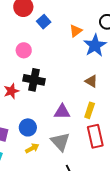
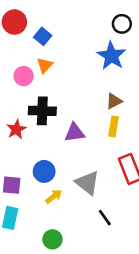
orange triangle: (76, 31) -> (45, 65), moved
brown triangle: (91, 81) -> (114, 101), turned -48
yellow rectangle: (90, 110) -> (114, 126), moved
purple triangle: (62, 112) -> (75, 133), moved

